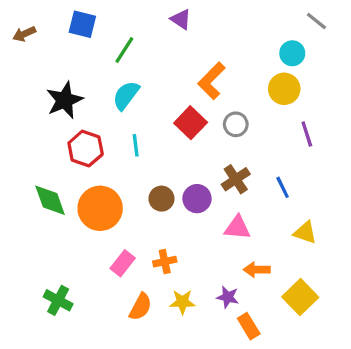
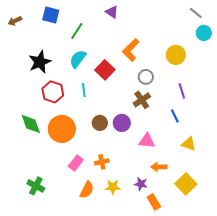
cyan circle: (292, 53) -> (204, 33), moved
red square: (191, 123) -> (105, 70), moved
purple line: (307, 134) -> (182, 91), moved
brown cross: (236, 179) -> (142, 100), moved

